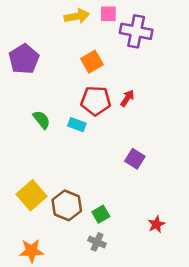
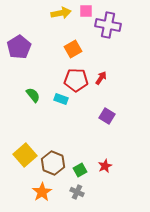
purple square: (135, 159) -> (107, 116), moved
red star: (156, 224) -> (105, 166), moved
orange star: (31, 251) -> (42, 192), moved, turned -30

